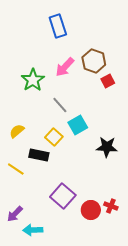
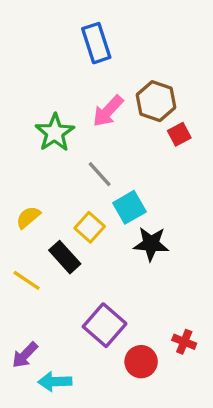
black star: (107, 147) -> (151, 244), moved
black rectangle: (39, 155) -> (65, 257), turned 36
red circle: (91, 210) -> (141, 362), moved

